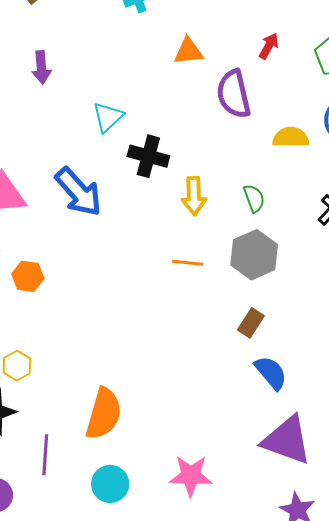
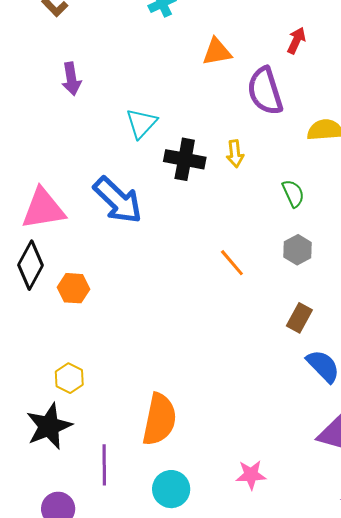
yellow arrow: (194, 196) -> (235, 154), moved, size x0.7
gray hexagon: (254, 255) -> (298, 250), size x0.6
orange line: (188, 263) -> (232, 263), turned 48
pink star: (191, 476) -> (251, 475), size x0.7

